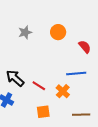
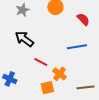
black arrow: (15, 78) -> (24, 39), moved
orange cross: (63, 91) -> (60, 74), moved

